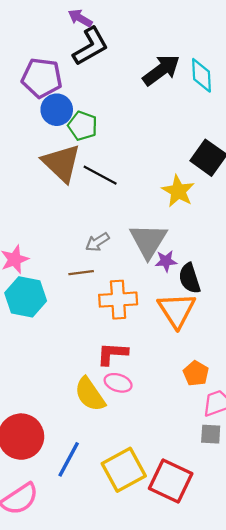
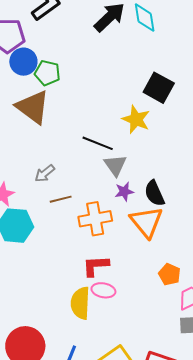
black line: (100, 175) -> (98, 143), moved
gray triangle: (148, 241) -> (115, 165), size x0.7
gray arrow: (97, 242) -> (45, 173), moved
purple star: (166, 261) -> (124, 192), moved
yellow semicircle: (90, 394) -> (80, 303), turned 44

